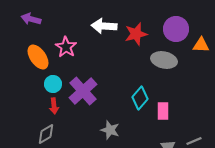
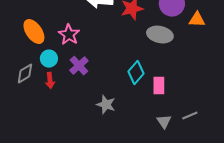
pink star: (66, 47) -> (69, 35), moved
purple cross: (83, 91) -> (79, 66), size x0.7
gray diamond: (46, 134) -> (25, 74), moved

